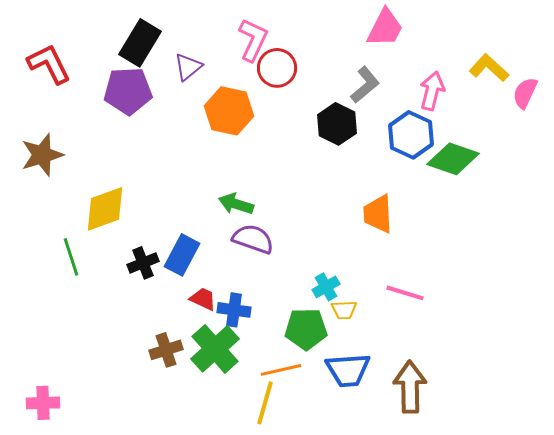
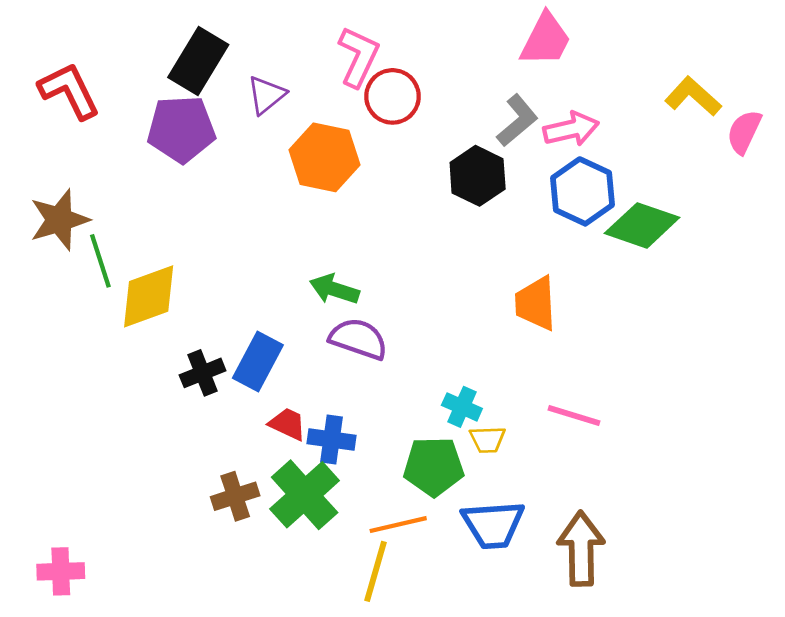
pink arrow: (432, 91) -> (571, 129), moved, turned 63
green line: (71, 257) -> (100, 261), moved
cyan cross: (326, 287) -> (462, 407), turned -36

